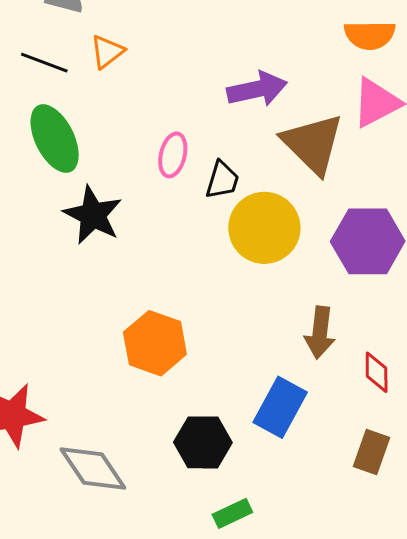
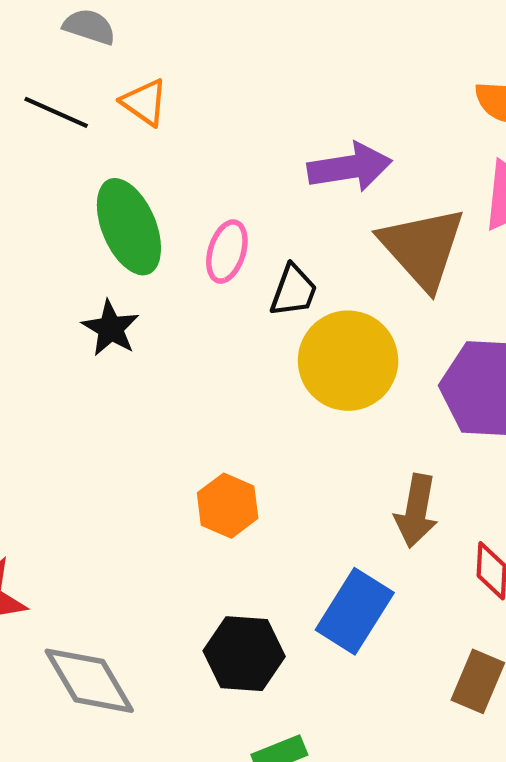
orange triangle: (107, 52) -> (144, 102), turned -51
green ellipse: (55, 139) -> (129, 227), moved
black star: (93, 215) -> (111, 328), size x0.7
orange hexagon: (155, 343) -> (228, 506), moved, size x0.7

